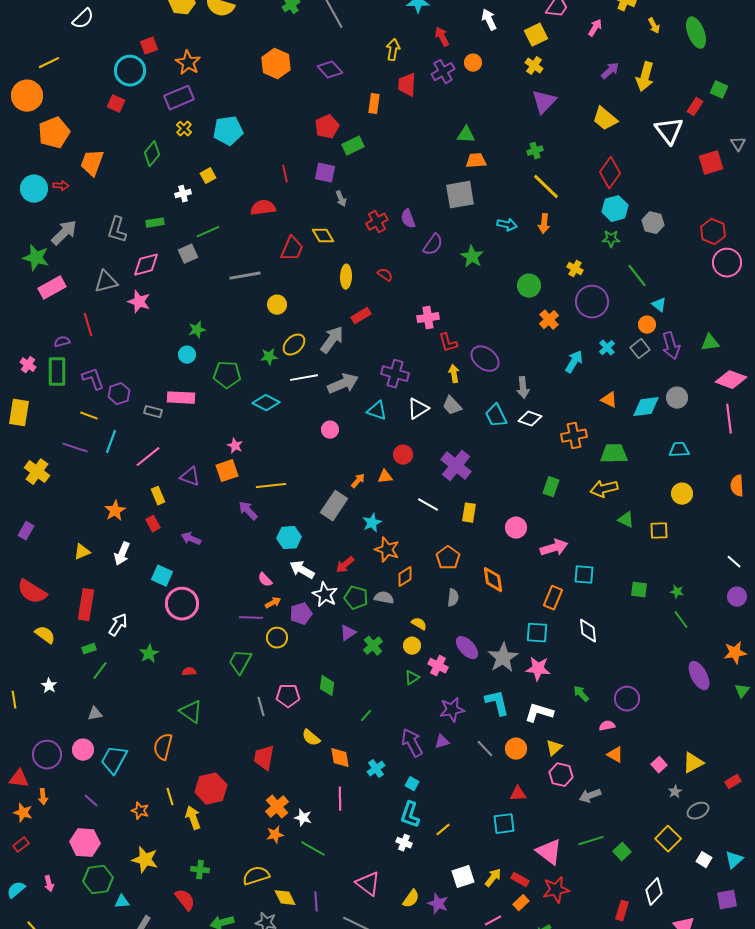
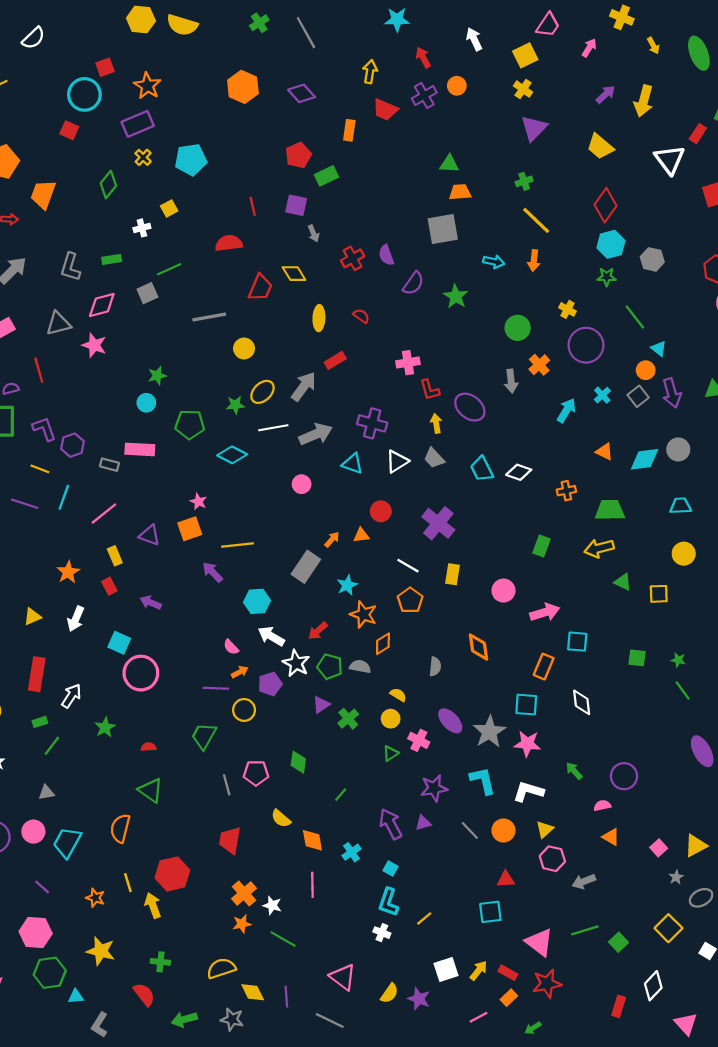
red trapezoid: (407, 85) -> (385, 110), turned -70
gray arrow: (523, 388) -> (511, 381), moved
orange cross: (574, 436) -> (566, 491), size x0.7
orange pentagon: (448, 558) -> (410, 600), moved

